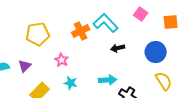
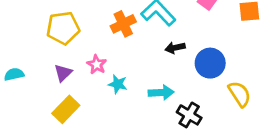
blue circle: (156, 52) -> (210, 63), moved
purple triangle: (25, 66) -> (63, 73), moved
cyan star: (71, 83) -> (118, 84), moved

